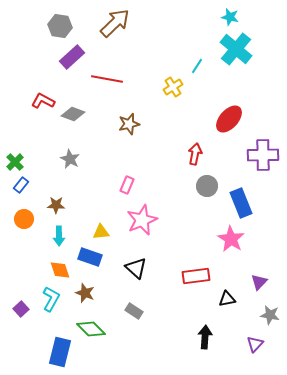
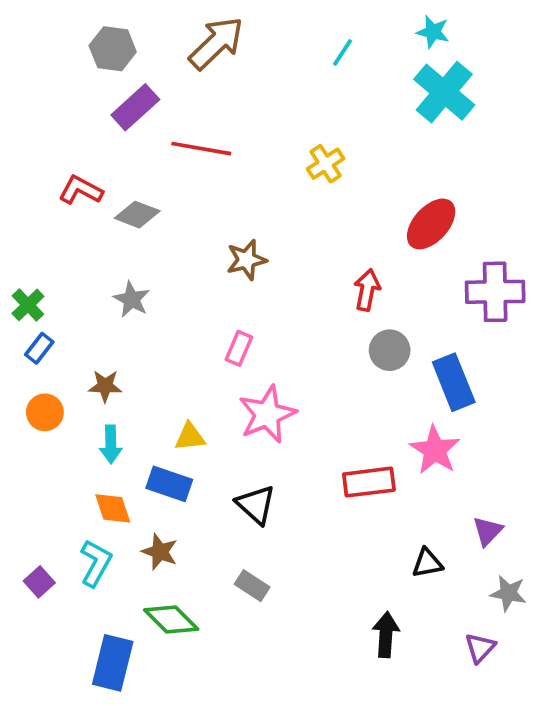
cyan line: (197, 66) -> (343, 53), moved
brown star: (129, 124) -> (246, 260), moved
red rectangle: (196, 276) -> (369, 482), moved

